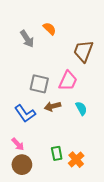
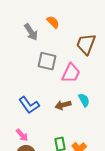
gray square: (39, 84) -> (47, 61), moved
brown arrow: (53, 106) -> (63, 105), moved

